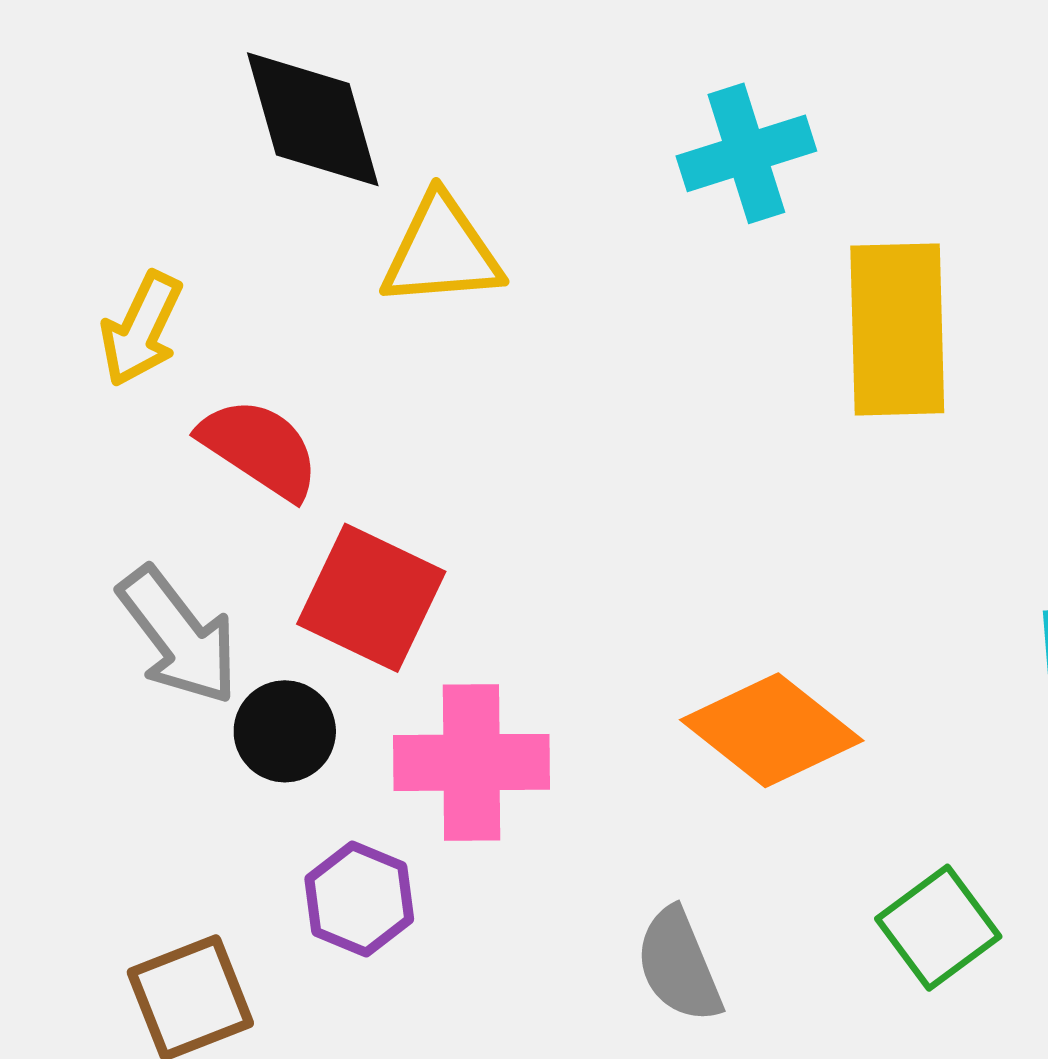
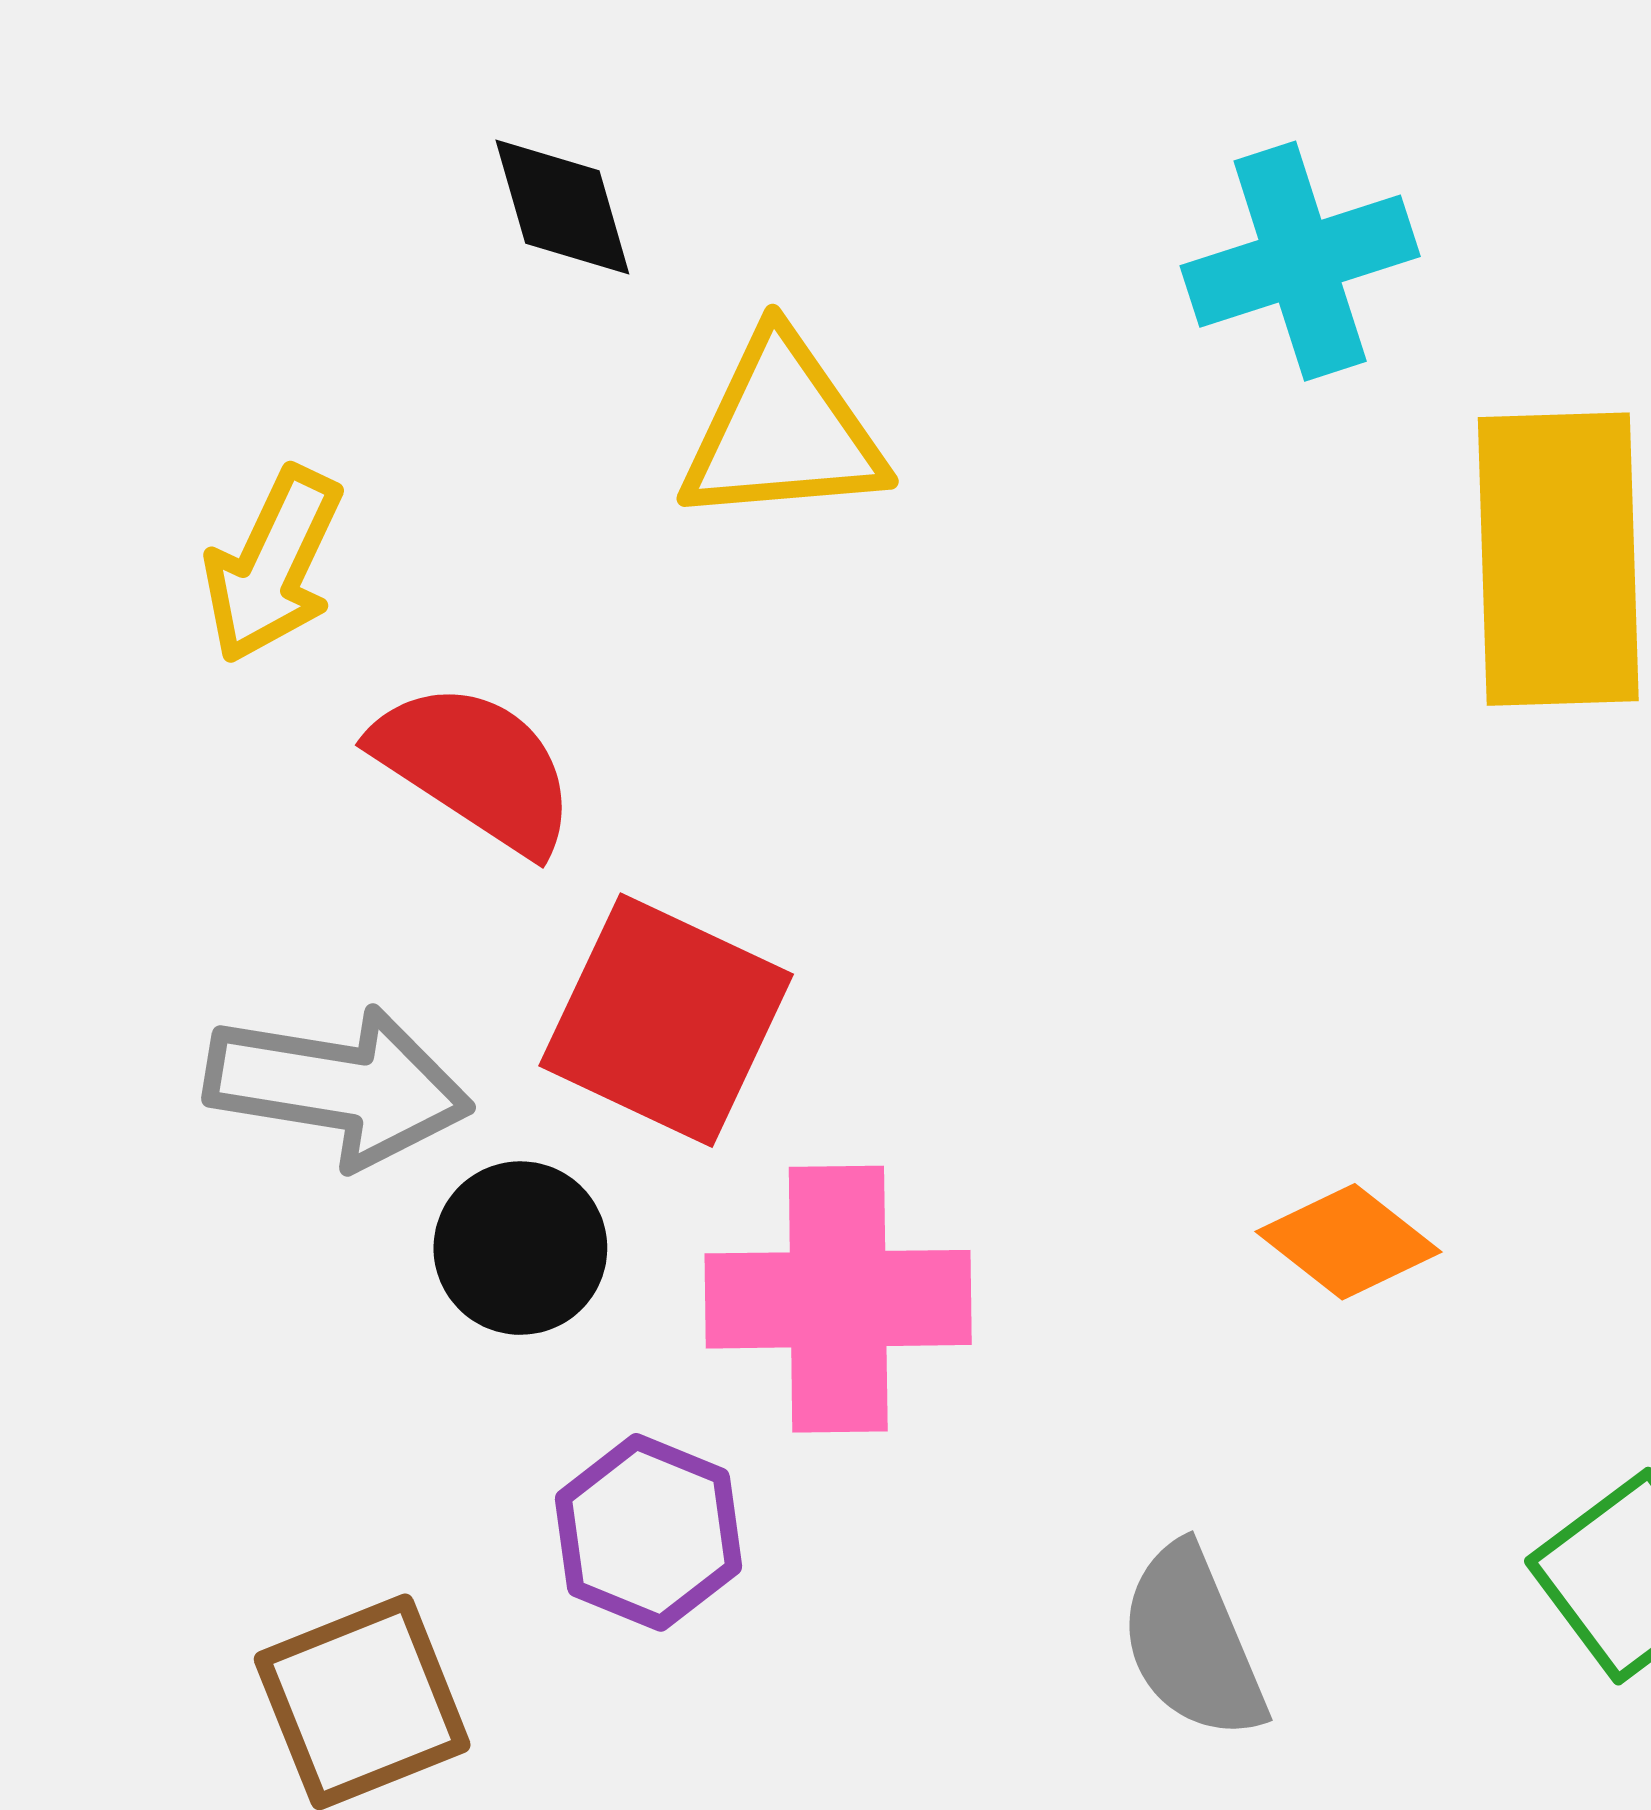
black diamond: (313, 119) -> (562, 207), size x0.6
gray arrow: (178, 636) -> (338, 1087), turned -43
orange diamond: (772, 730) -> (1349, 1242), size x0.6

